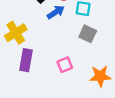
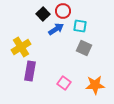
pink square: (65, 65) -> (64, 83), moved, turned -32

